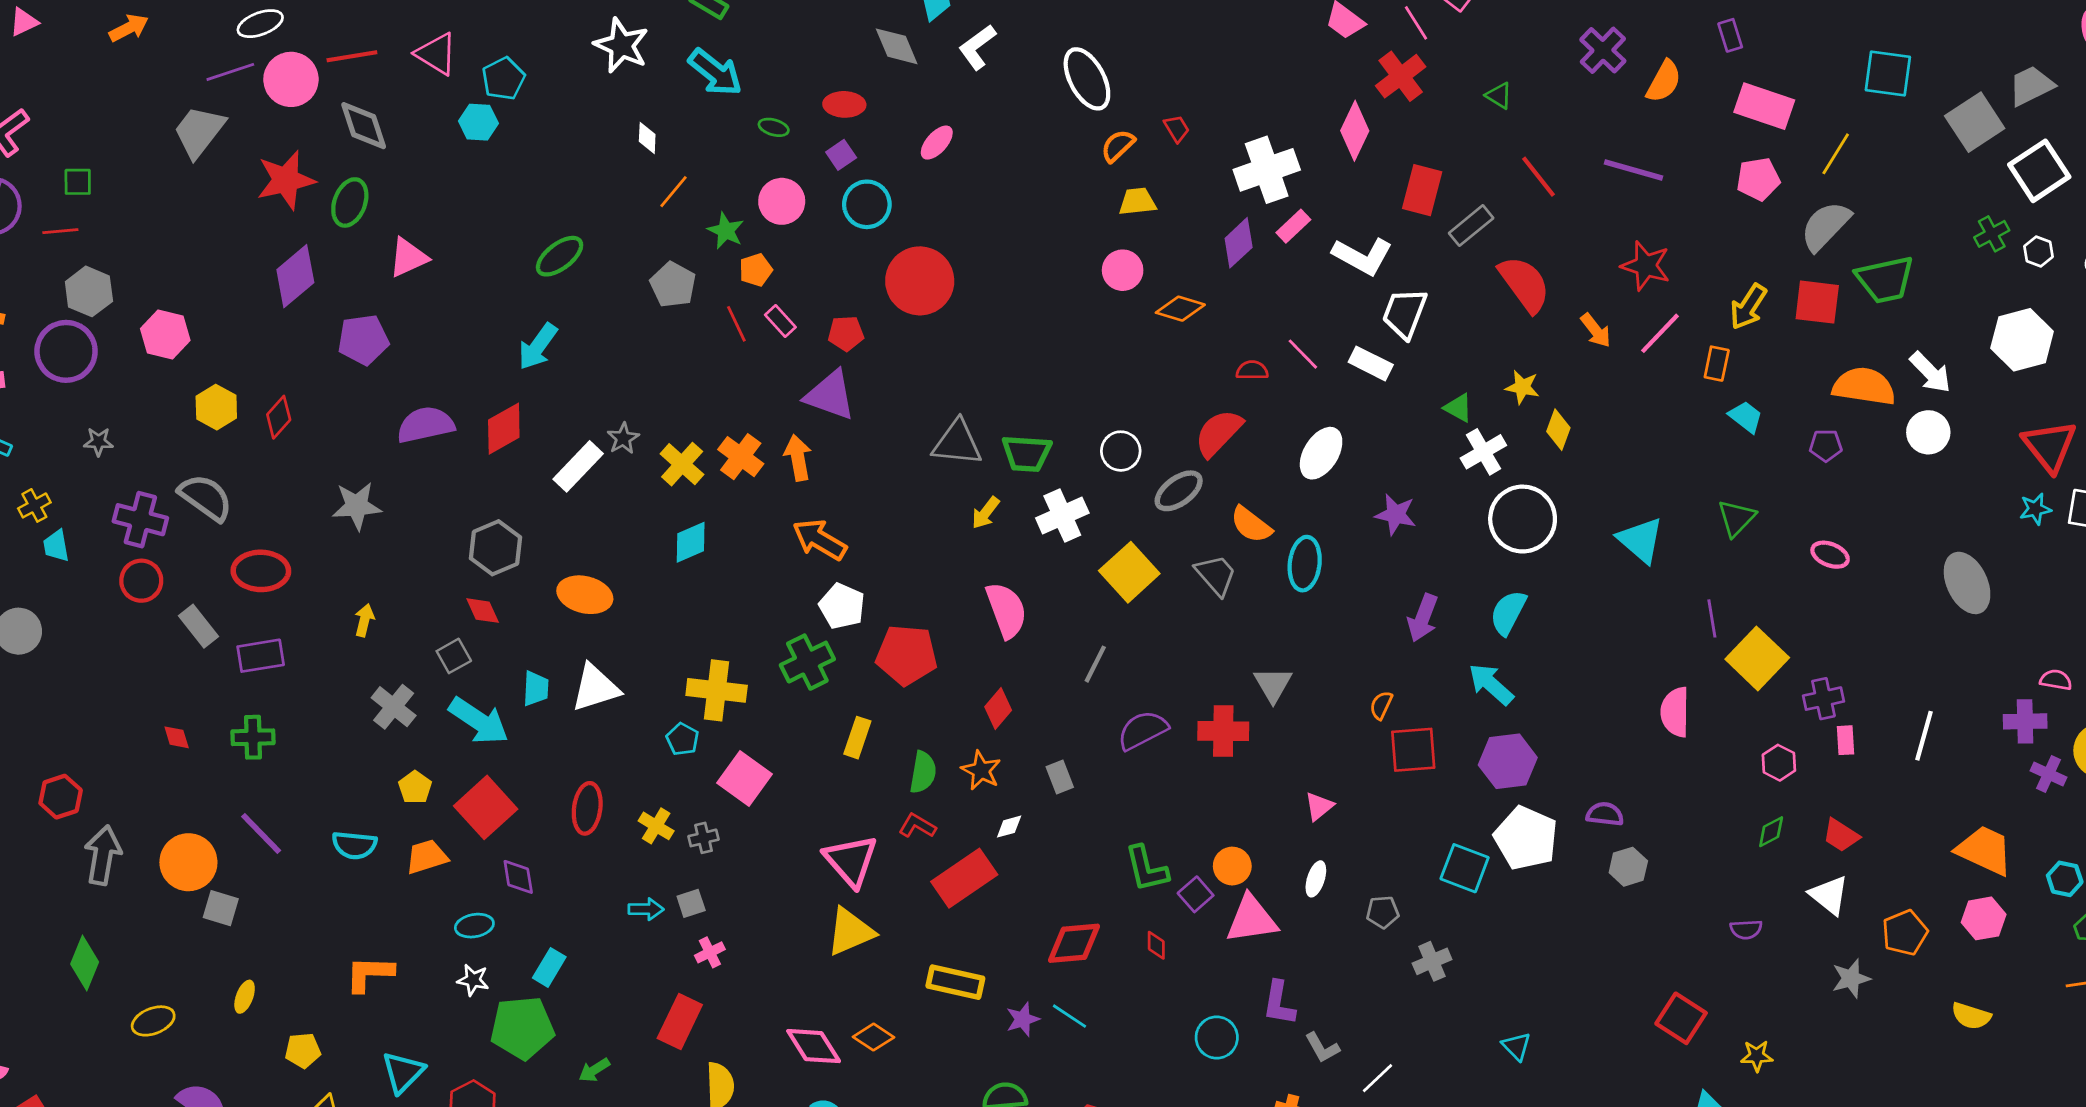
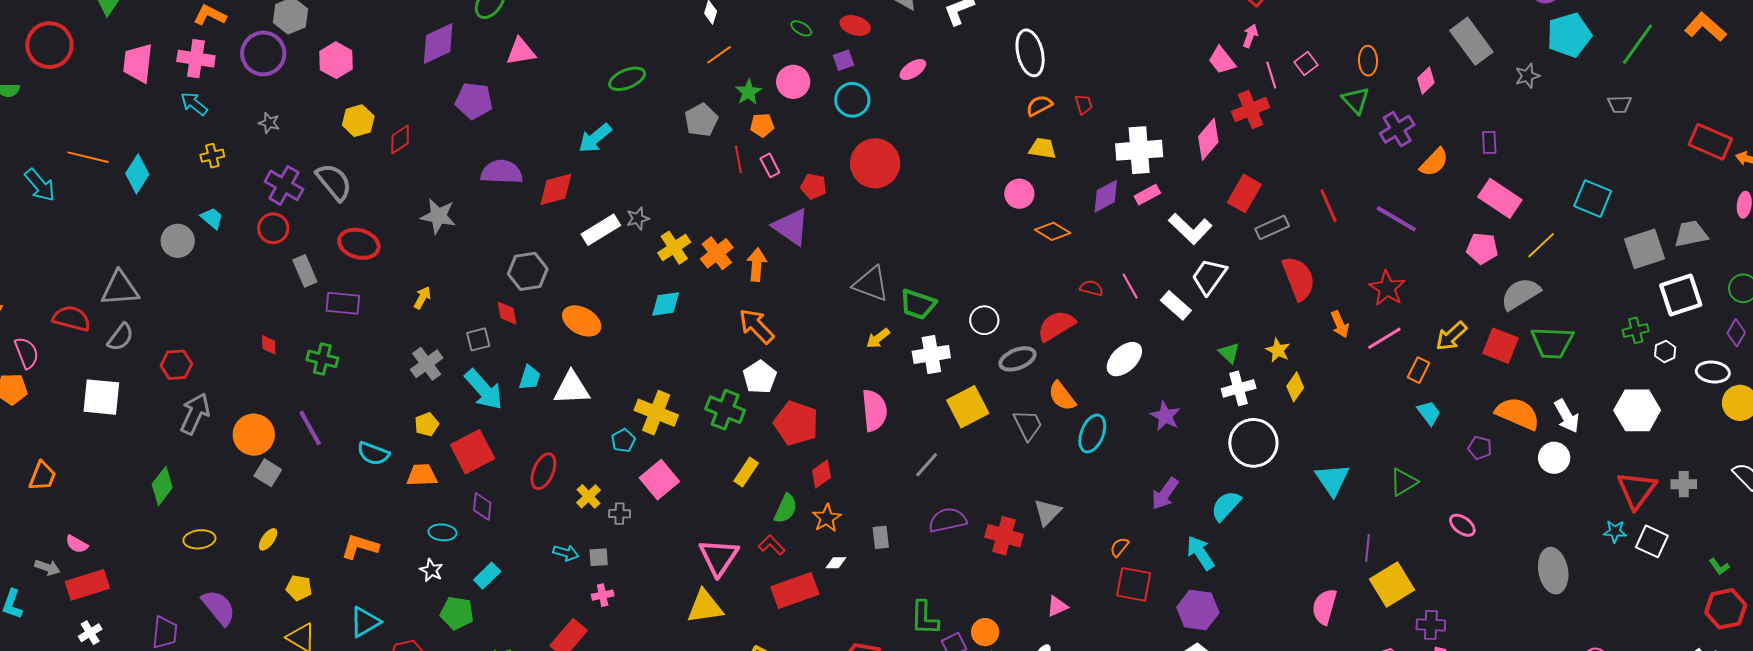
green triangle: (1499, 96) -> (1356, 100), moved, size x1.4
cyan trapezoid: (56, 546) -> (212, 218), moved, turned 125
green cross: (807, 662) -> (725, 410), turned 33
red diamond: (998, 708) -> (822, 474), moved
green pentagon: (522, 1028) -> (457, 613), size x0.7

